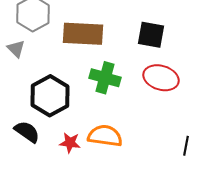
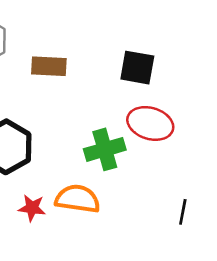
brown rectangle: (83, 34) -> (49, 66), size x0.7
green cross: (105, 78) -> (105, 149), moved, turned -32

